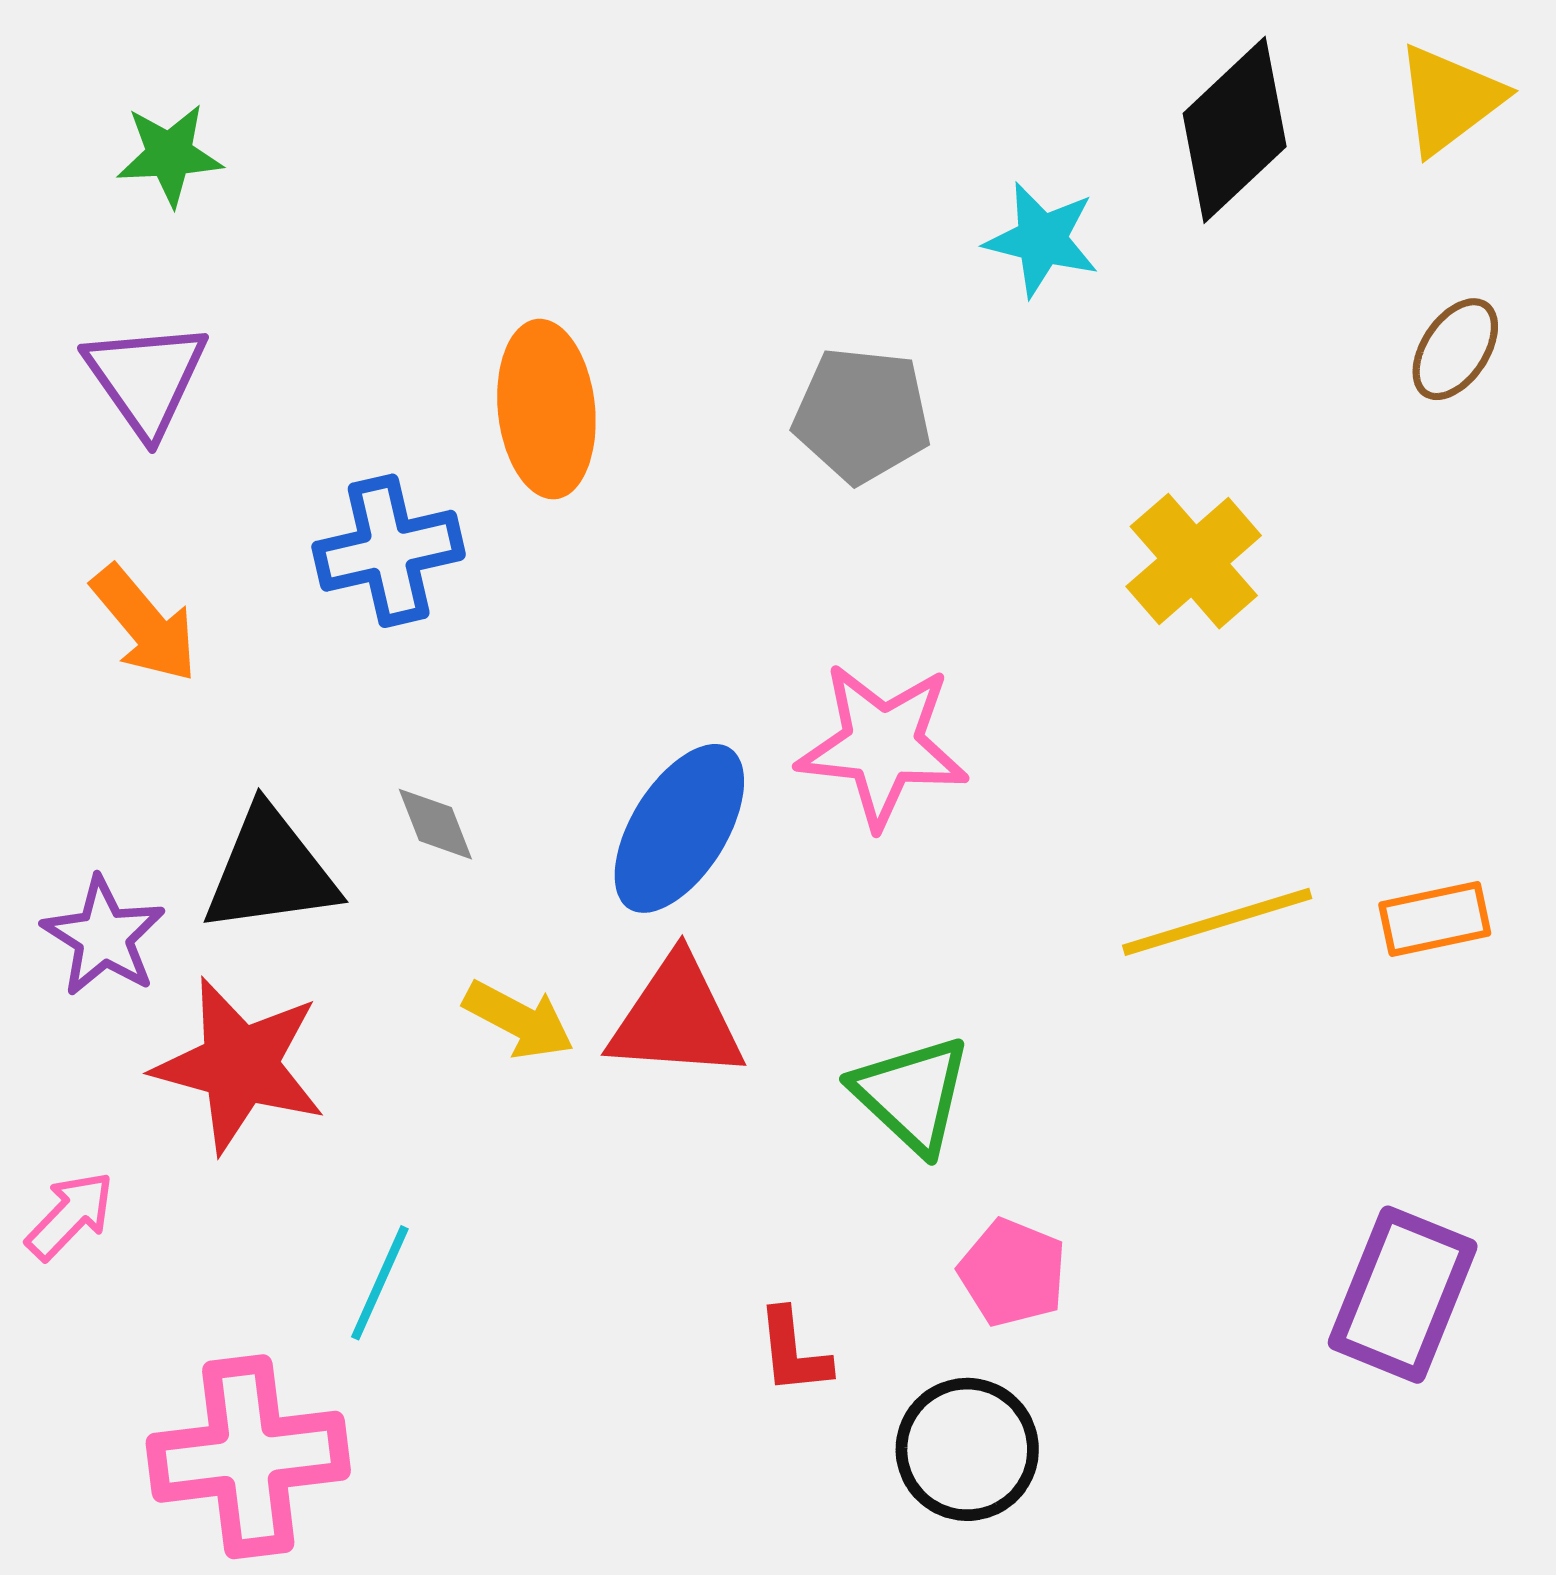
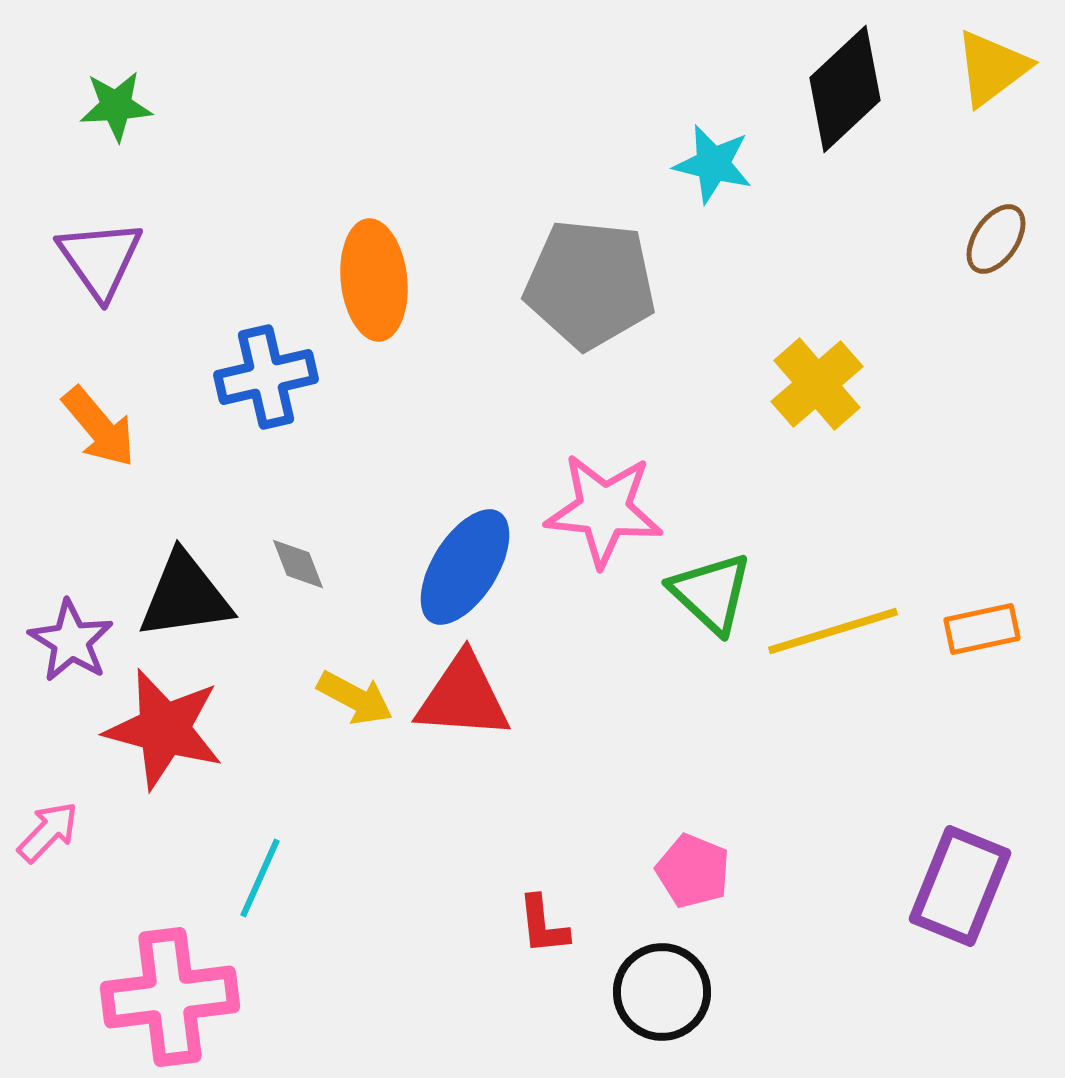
gray pentagon: (862, 415) -> (590, 284), size x1.4
green triangle: (912, 1094) -> (711, 593), moved

